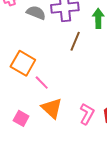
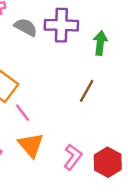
brown line: (75, 41) -> (87, 91), moved

